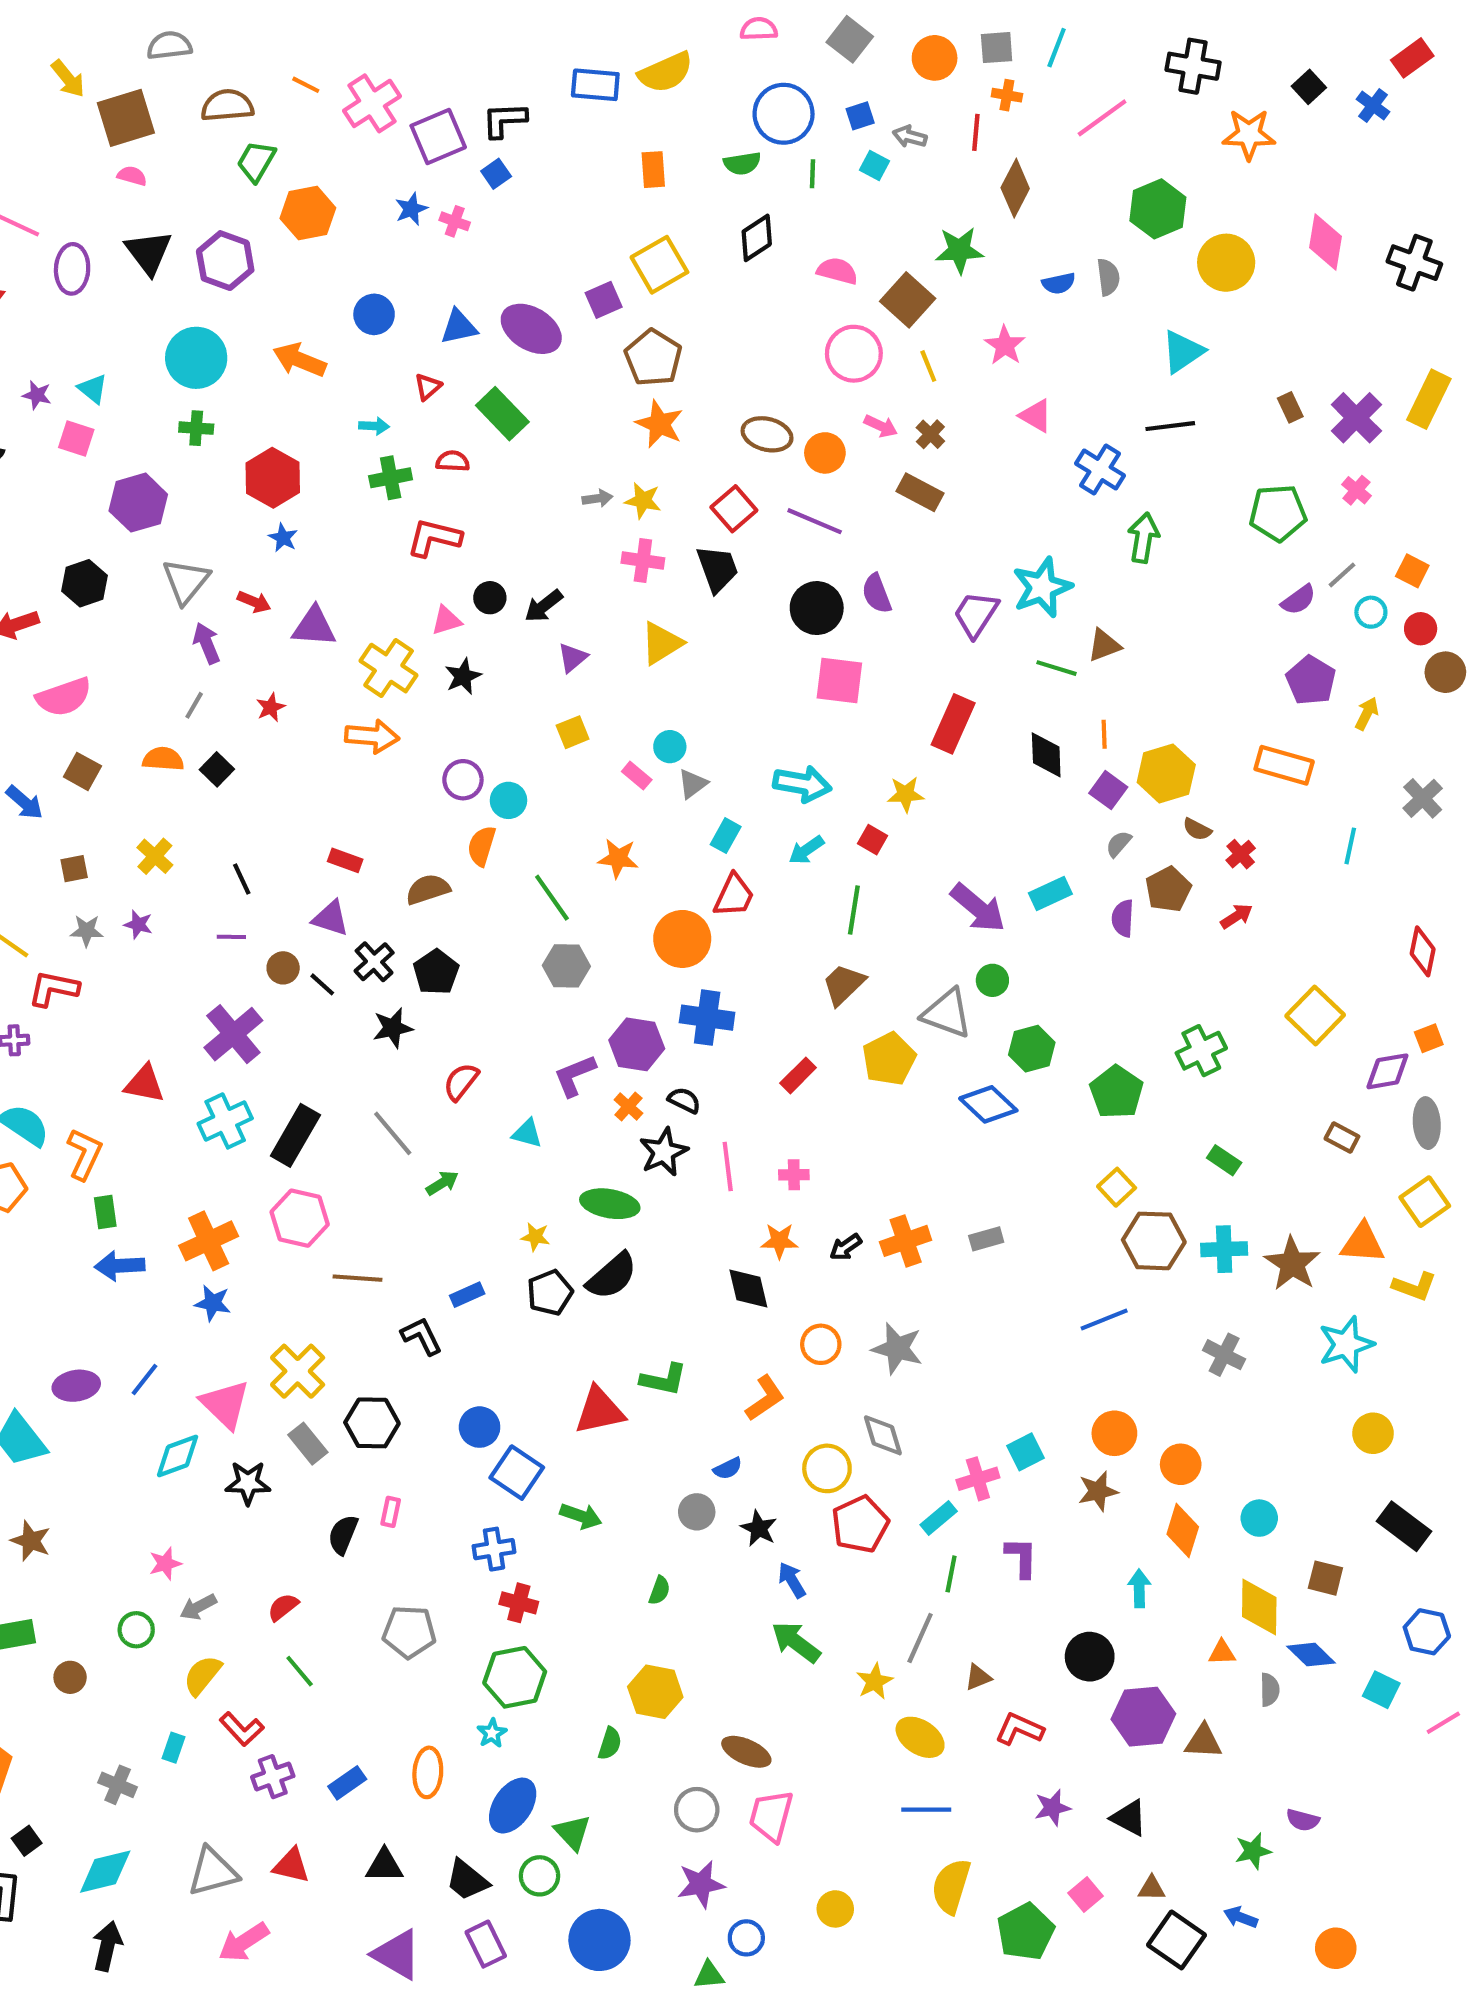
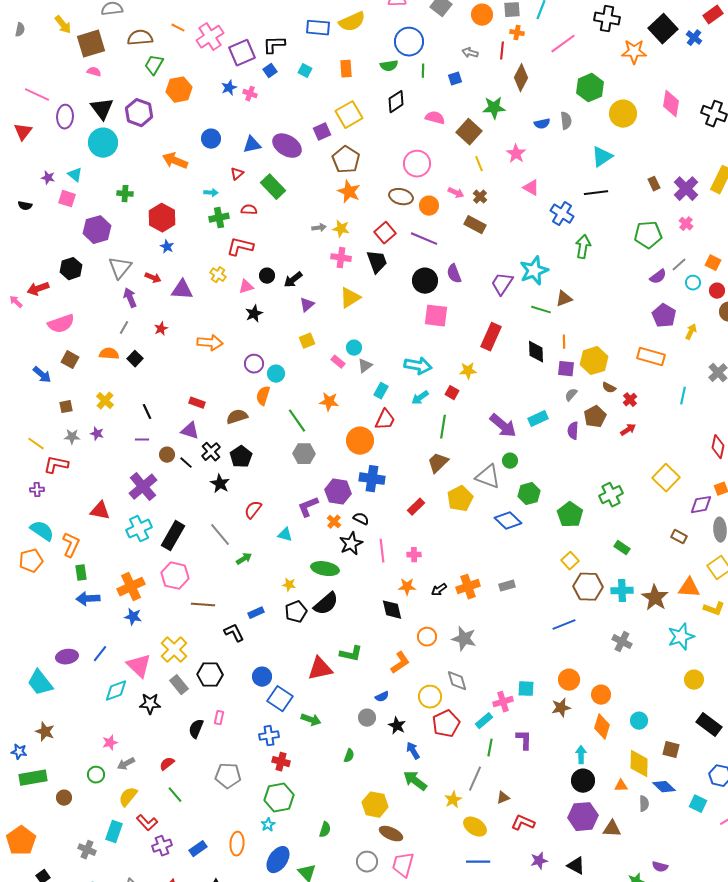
black square: (1309, 87) -> (663, 29), size x1.8
blue square: (860, 116) -> (455, 79), moved
cyan square: (875, 165) -> (305, 71), moved
pink circle: (854, 354) -> (417, 164), moved
cyan circle: (196, 358) -> (103, 143), moved
yellow cross: (389, 668) -> (218, 275), moved, size x0.6
purple square: (1108, 790) -> (566, 369), turned -30
black star: (393, 1028) -> (220, 484), turned -30
cyan square: (1026, 1452) -> (526, 689), turned 30
black circle: (1090, 1657) -> (583, 781), moved
yellow hexagon: (655, 1692) -> (375, 805), moved
cyan rectangle: (173, 1748) -> (114, 832), size x1.5

